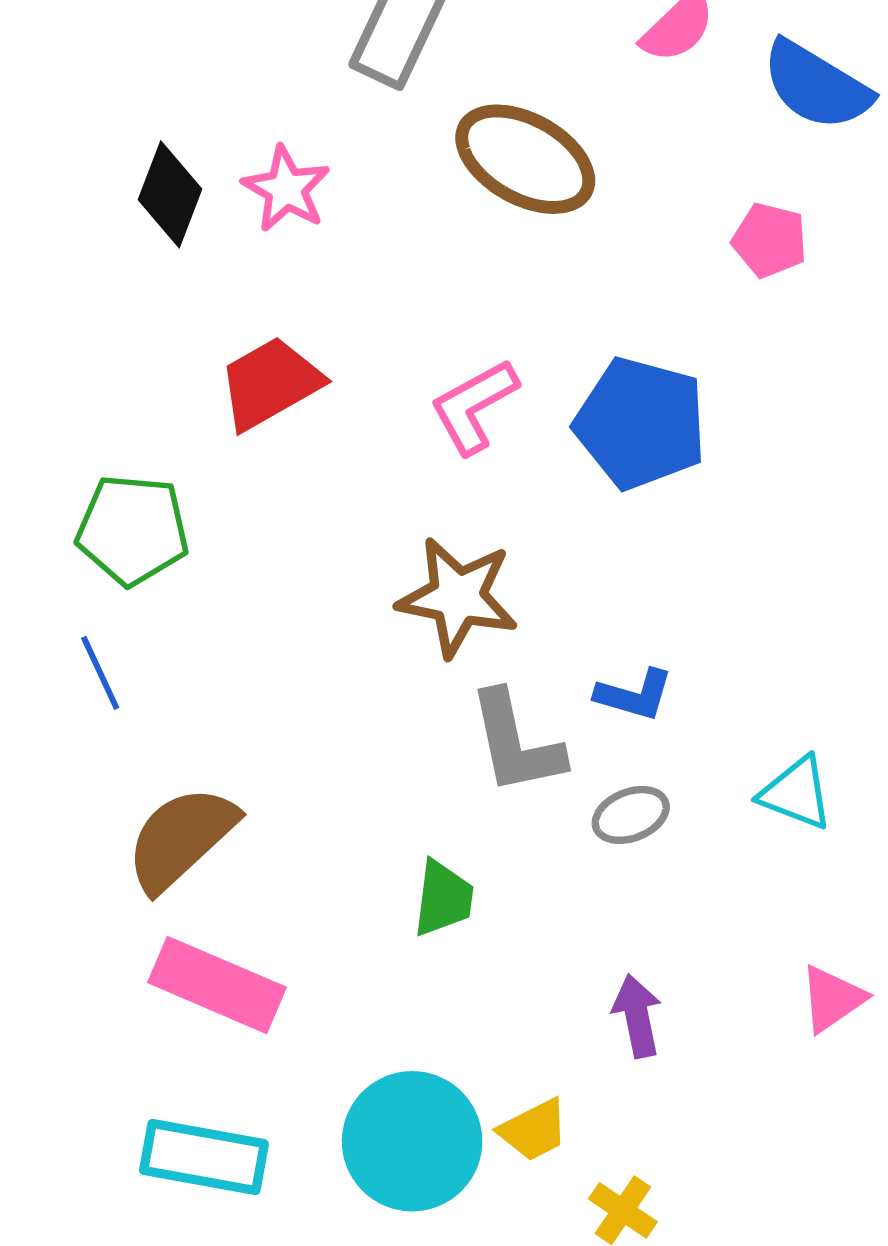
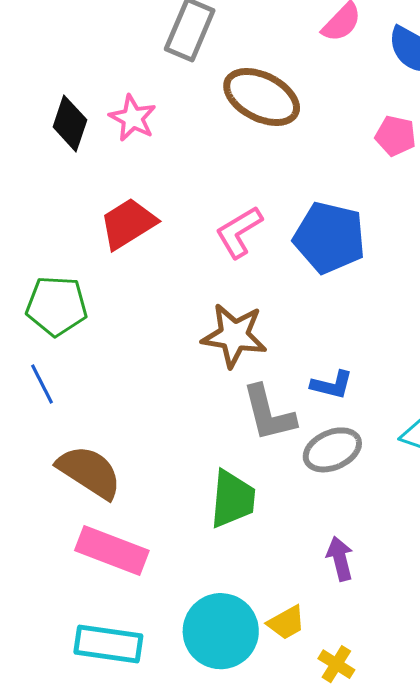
gray ellipse: (631, 815) -> (332, 450), size x1.4
brown semicircle: (181, 838) -> (89, 472), turned 78
green trapezoid: (443, 898) -> (233, 499), size x1.4

